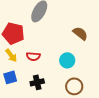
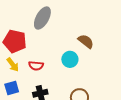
cyan circle: (67, 60) -> (70, 59), moved

